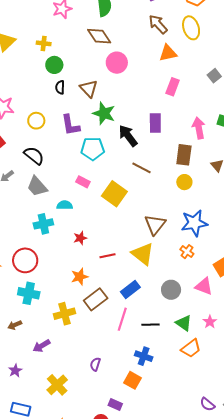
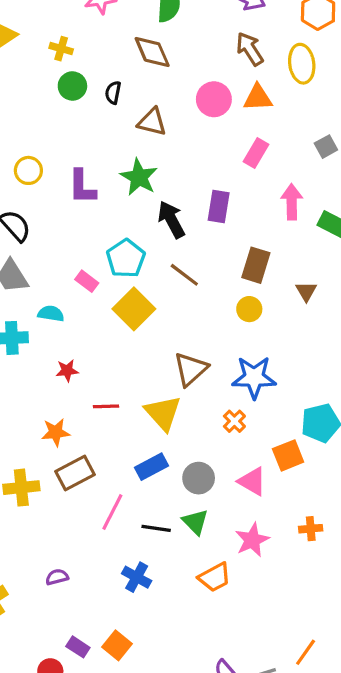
pink circle: (117, 63) -> (214, 99), moved
black semicircle: (60, 87) -> (113, 93), moved
brown triangle: (89, 89) -> (152, 122), moved, turned -42
pink arrow: (199, 128) -> (292, 202), moved
cyan pentagon: (93, 149) -> (126, 258), moved, turned 30
blue rectangle: (130, 289) -> (151, 467), moved
pink star: (210, 322) -> (252, 540), size x1.5
green triangle: (184, 323) -> (195, 522), moved
purple semicircle: (95, 364) -> (57, 577), turned 48
orange square: (132, 380) -> (117, 645), moved

